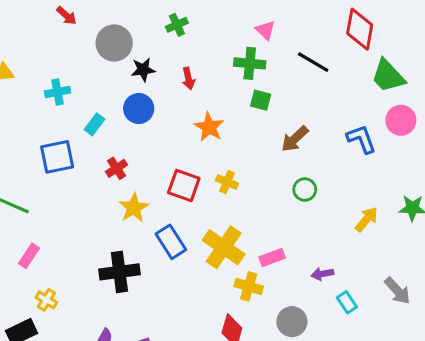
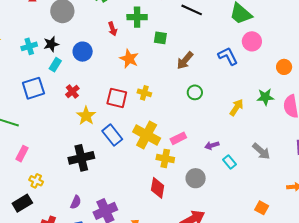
green cross: (250, 63) -> (137, 17), moved
black star: (143, 70) -> (51, 44), moved

